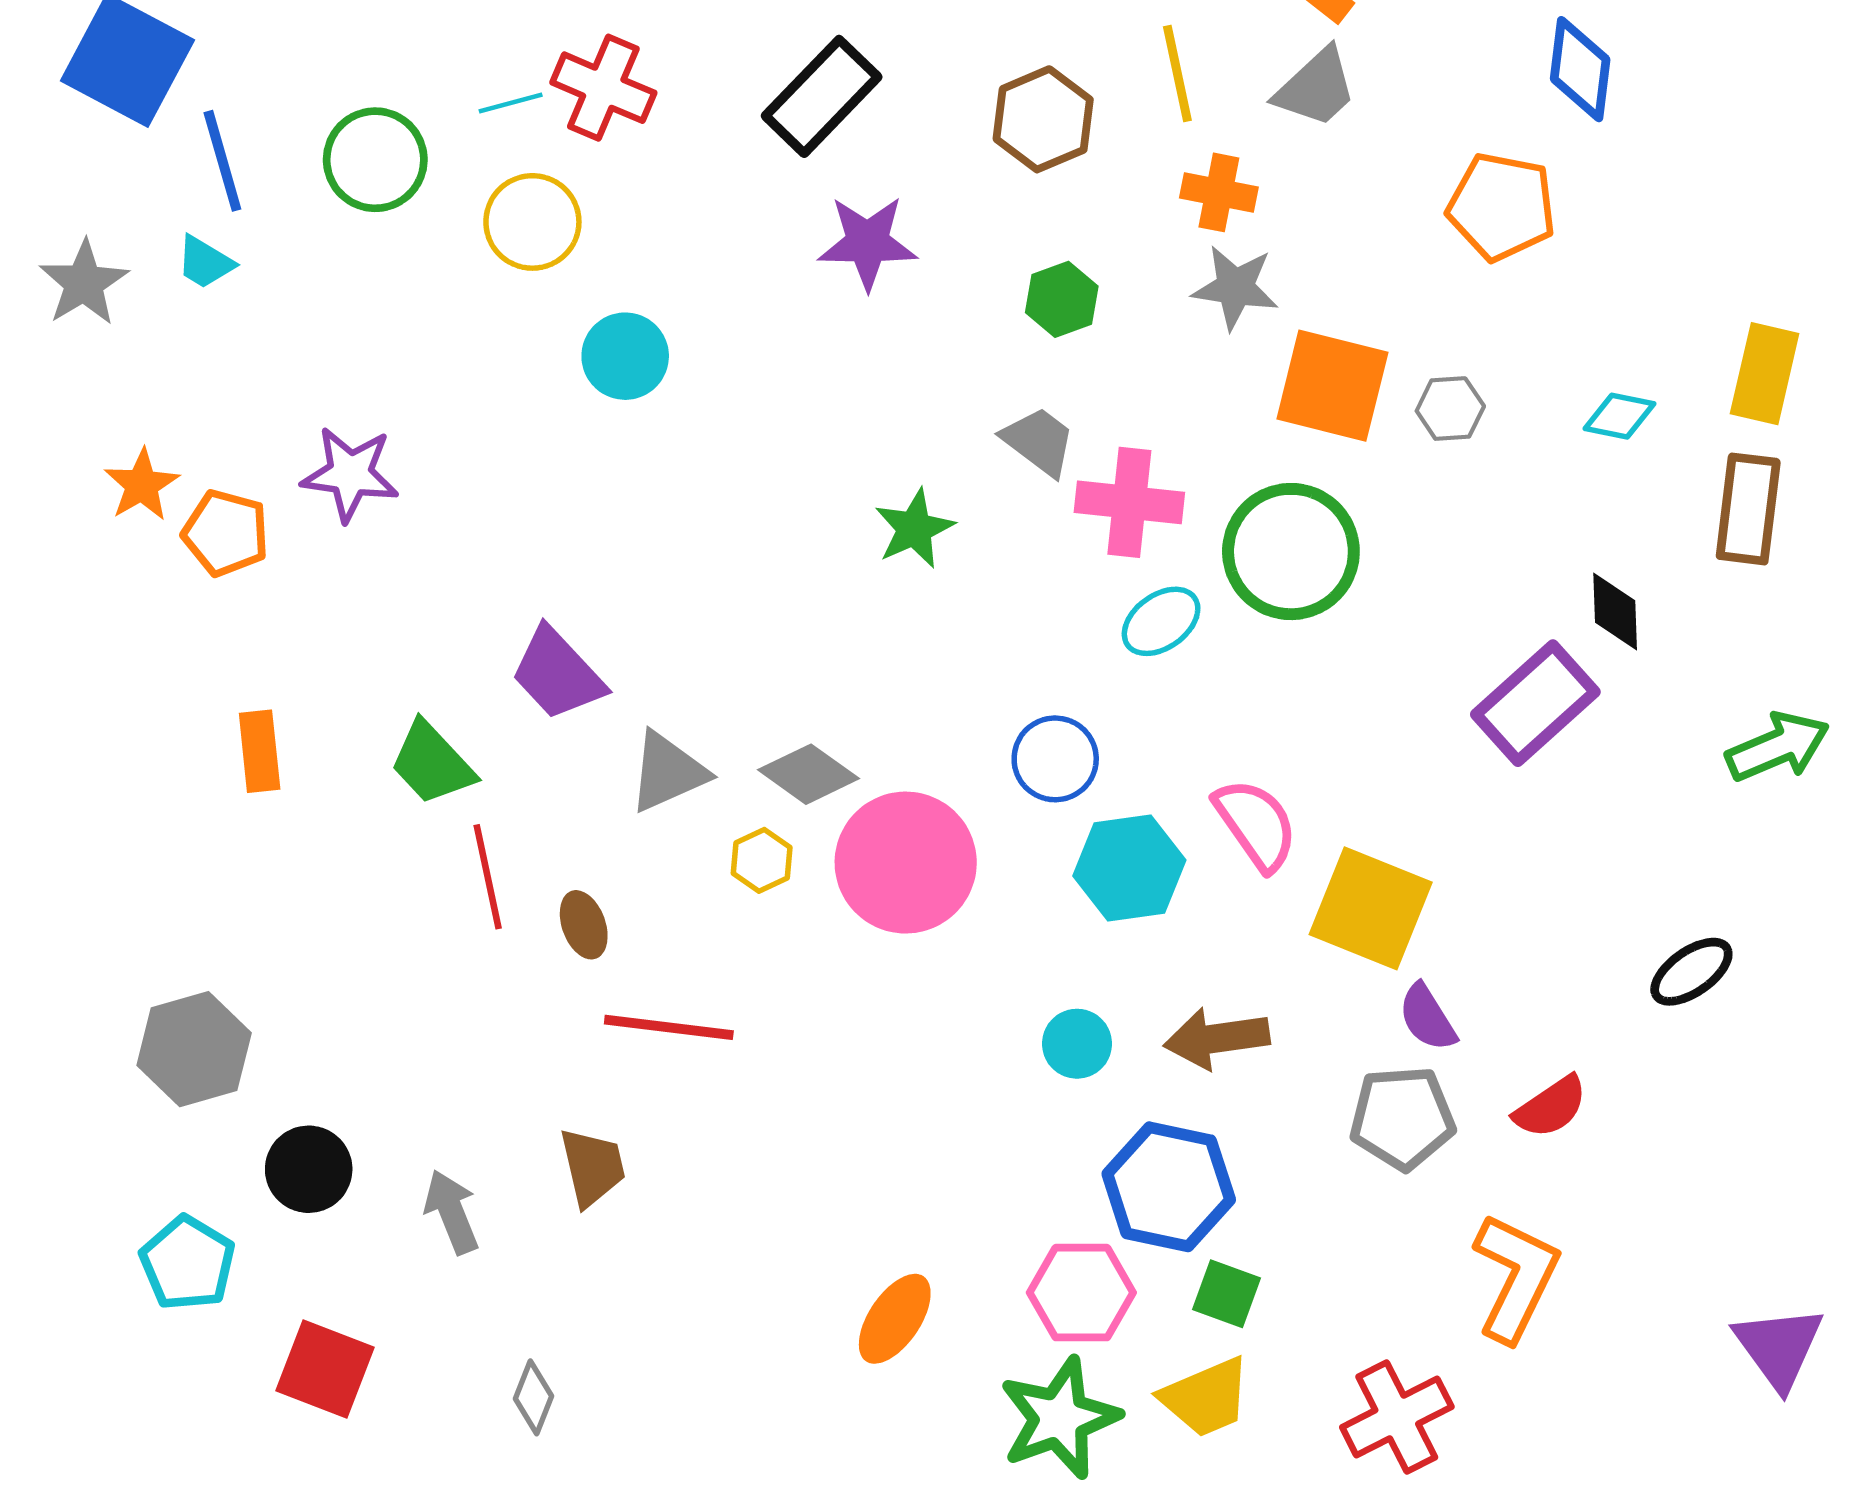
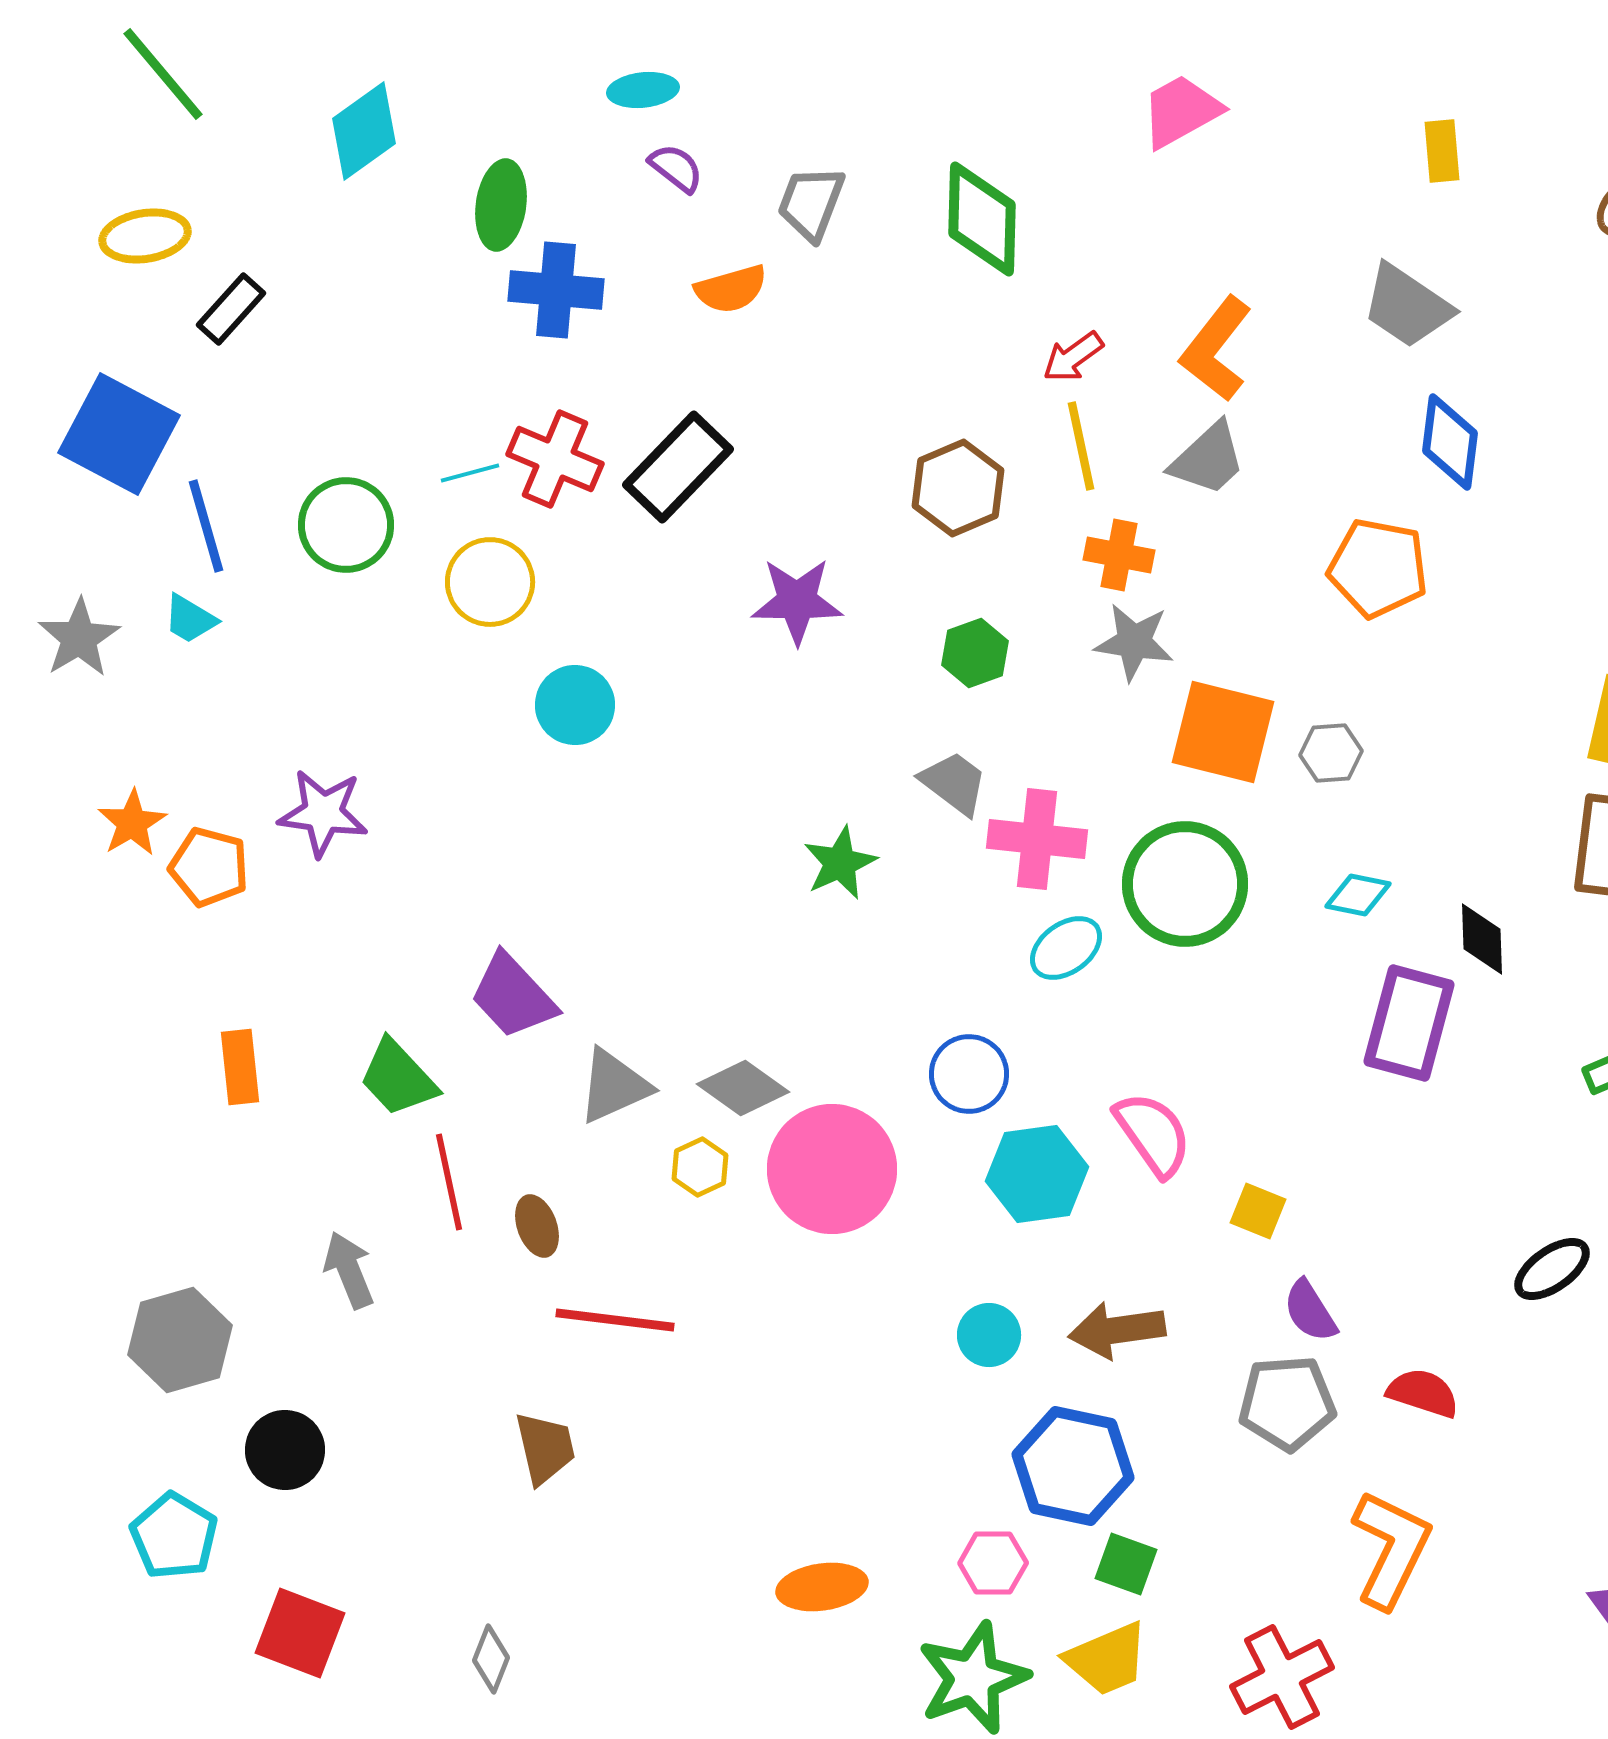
black rectangle: (822, 96) -> (678, 467), moved
cyan diamond: (1619, 416) -> (1358, 895), moved
purple rectangle: (1535, 703) -> (1409, 1023), turned -33
yellow square: (1371, 908) -> (1258, 1211), size x0.5
red semicircle: (1551, 1107) -> (1423, 1393), turned -128
gray arrow: (452, 1212) -> (349, 1270), moved
pink hexagon: (1081, 1293) -> (993, 1563), size x0.7
orange ellipse: (895, 1319) -> (822, 1587), turned 48

